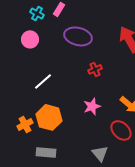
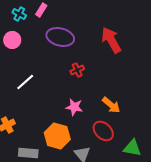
pink star: (92, 106) -> (74, 107), turned 30
orange hexagon: (49, 117) -> (57, 136), moved

